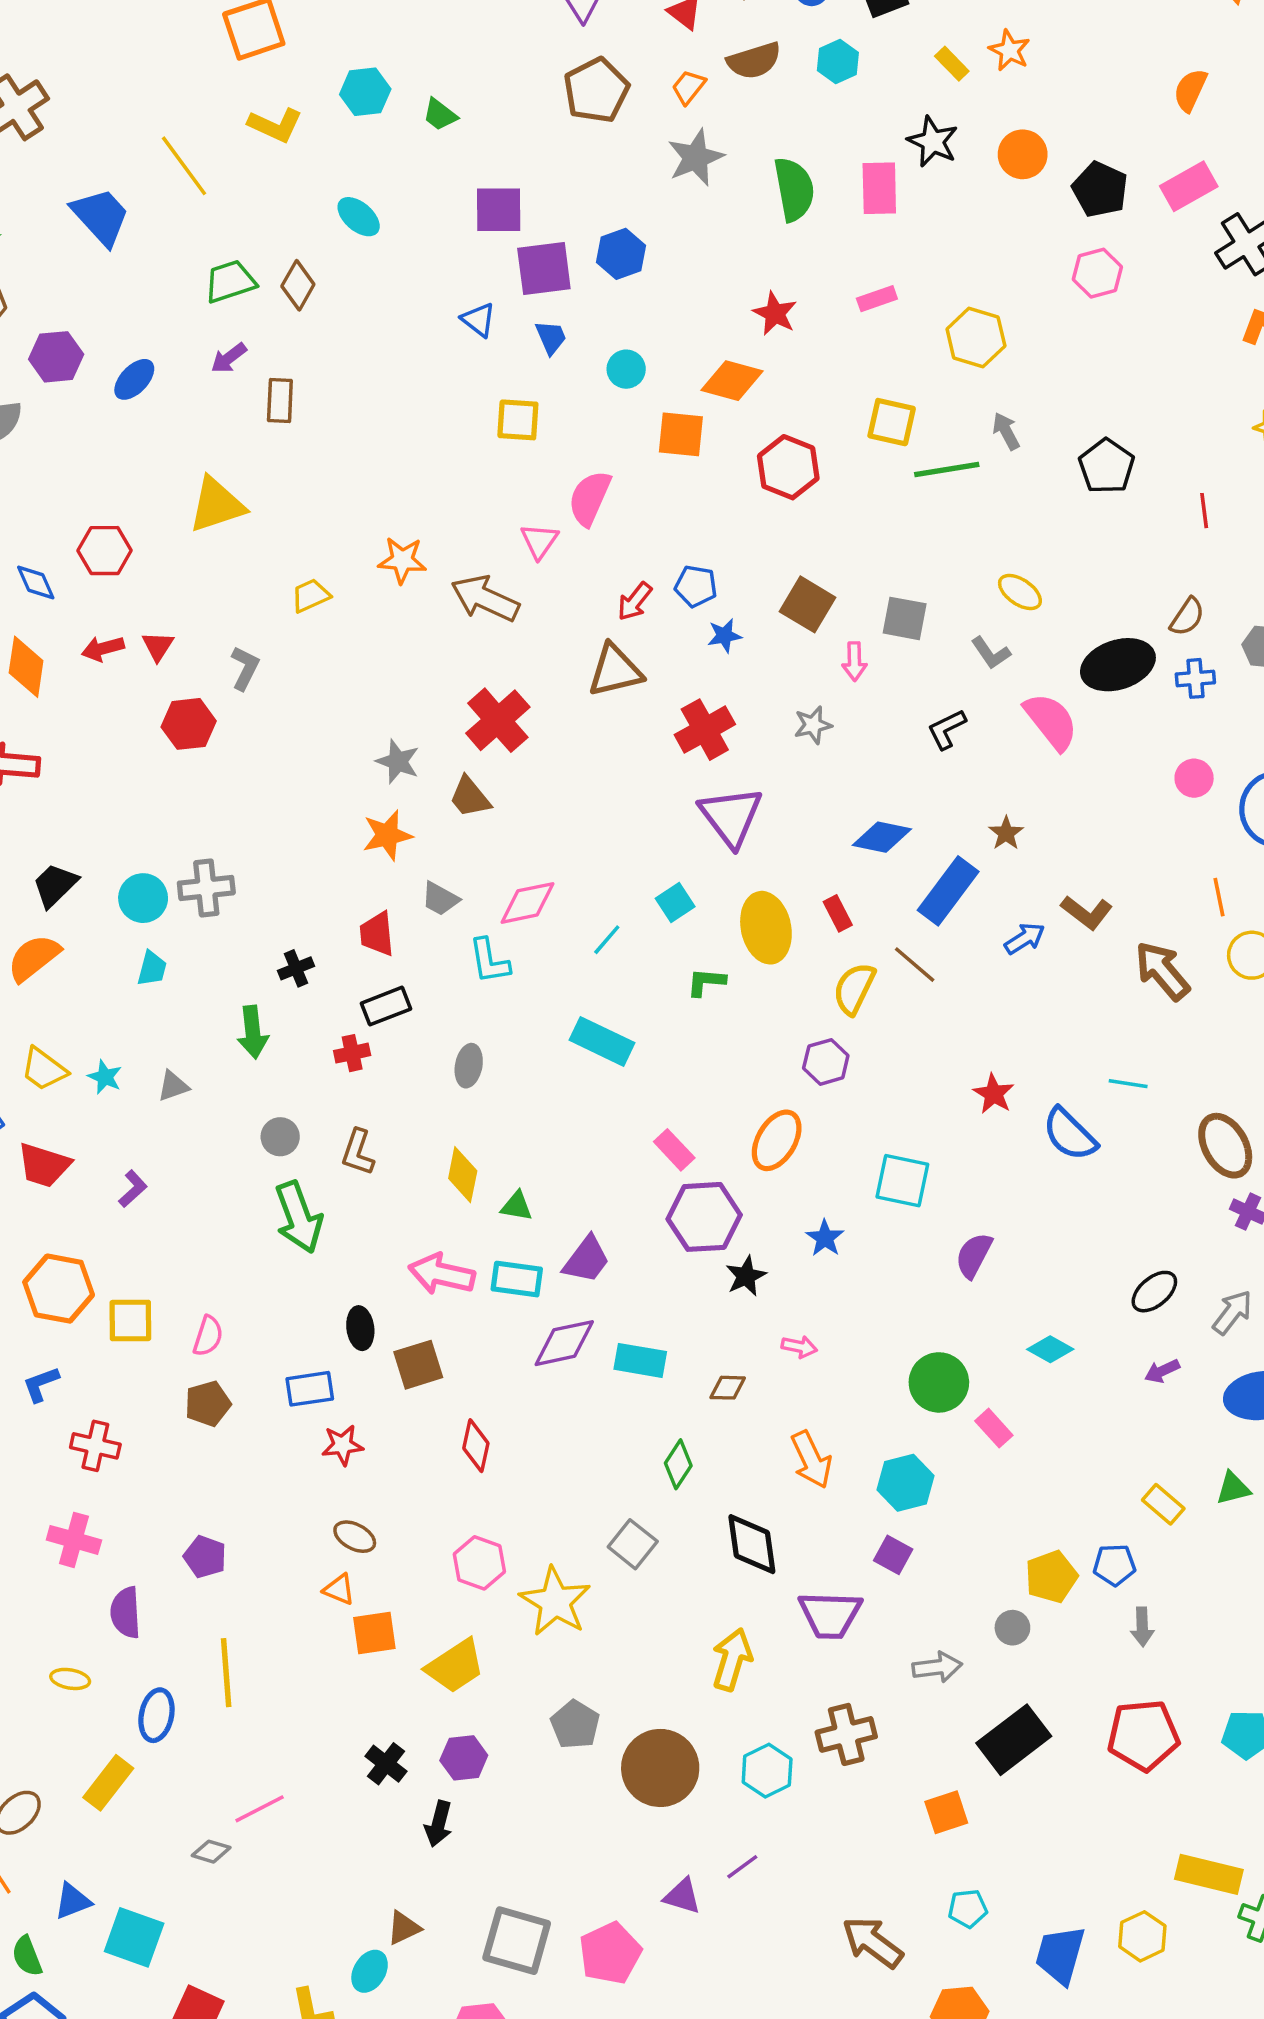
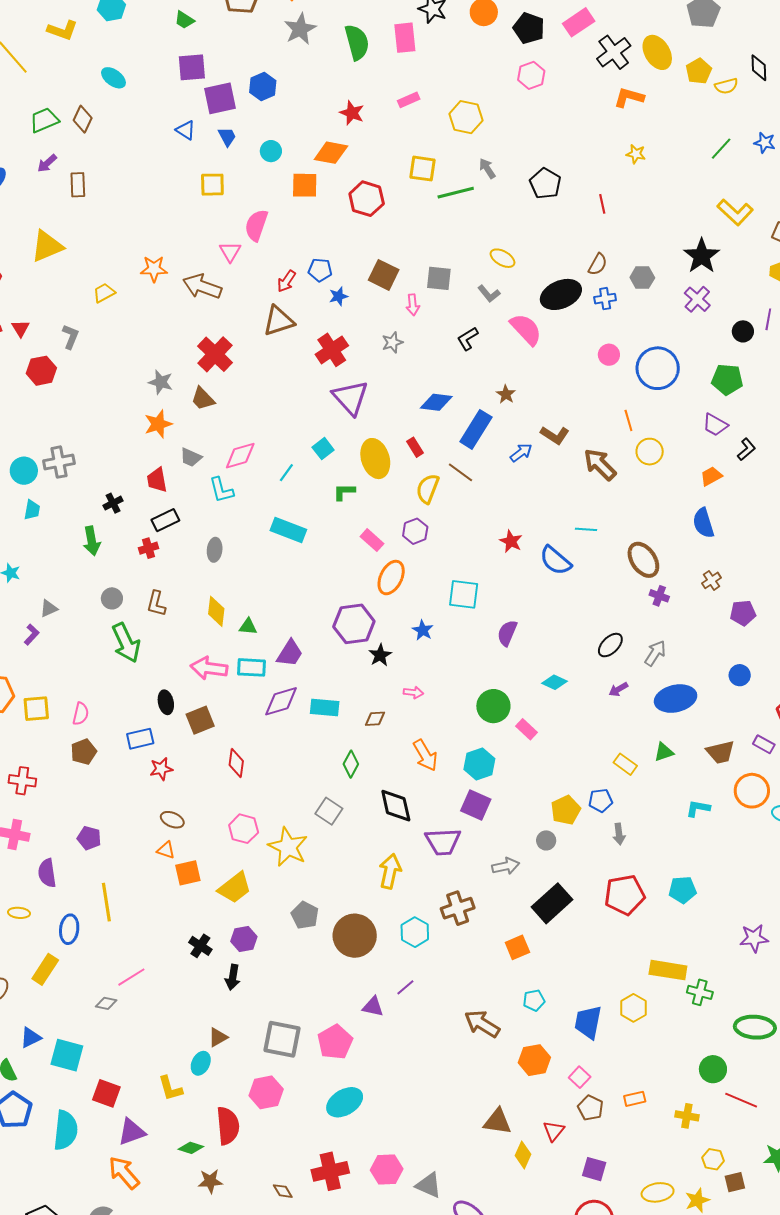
green trapezoid: (440, 115) -> (184, 20), moved
gray triangle: (173, 1086) -> (49, 608), moved
pink rectangle: (674, 1150) -> (372, 540), moved
purple square: (893, 1555) -> (476, 805), size x1.4

